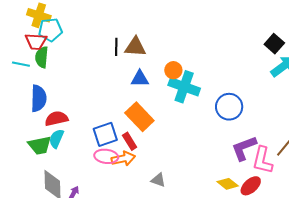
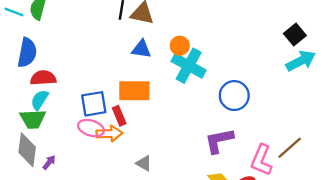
orange rectangle: (139, 117) -> (134, 91), turned -56
green trapezoid: (40, 145) -> (33, 119), moved
purple L-shape: (244, 148) -> (219, 141), moved

